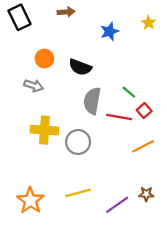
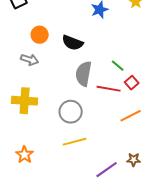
yellow cross: (44, 130) -> (25, 101), moved
yellow line: (78, 193) -> (75, 142), moved
orange star: (30, 200) -> (25, 155), moved, size x0.7

